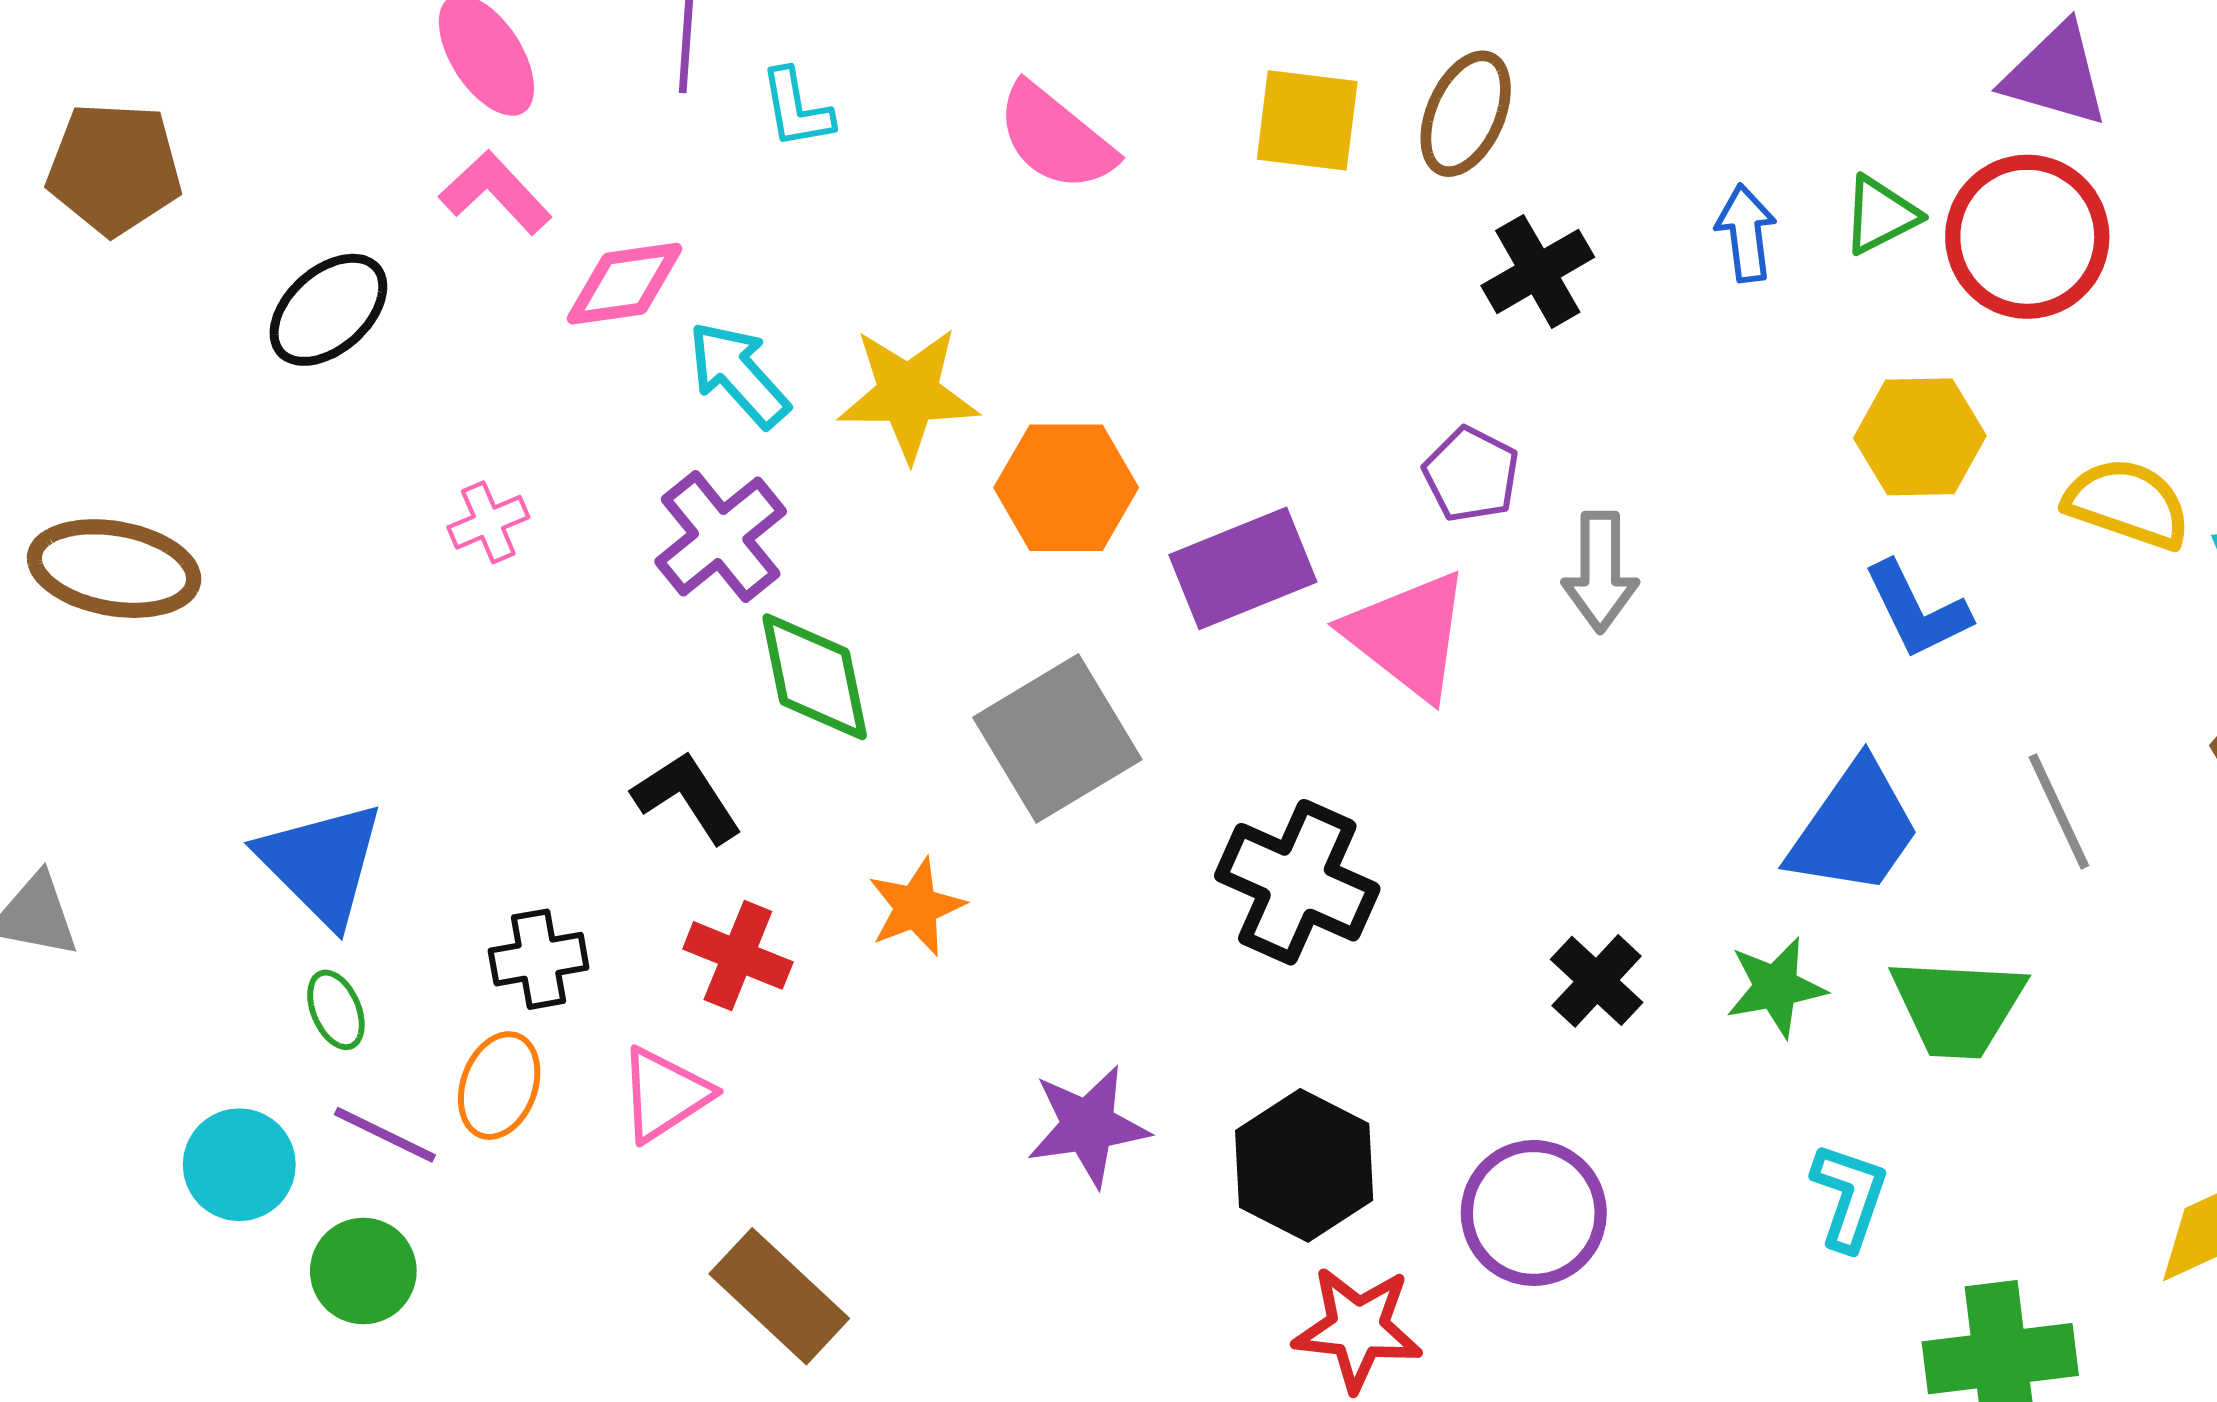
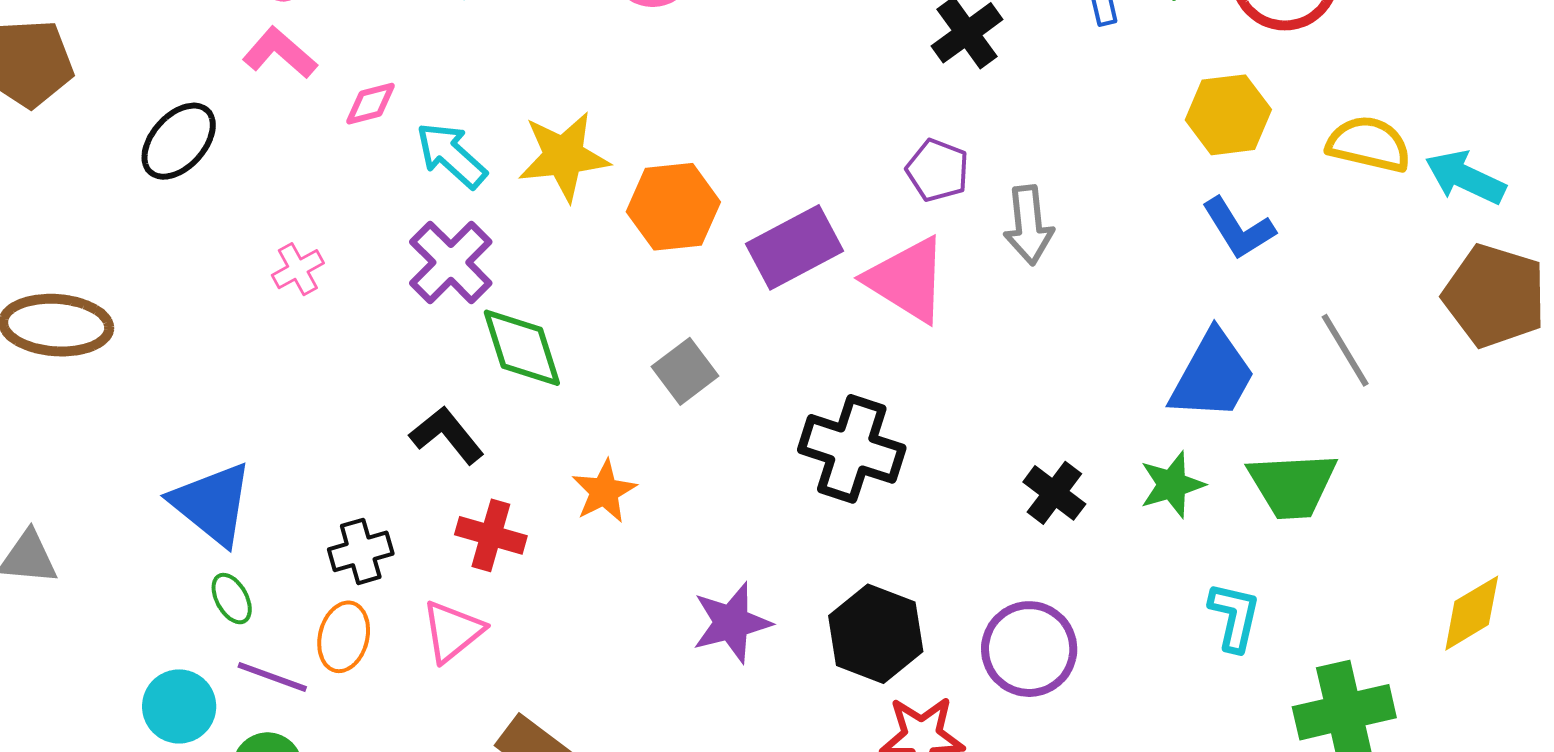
pink diamond: (624, 284) -> (370, 104), size x0.7
gray square: (1057, 738) -> (685, 371), size x0.6

